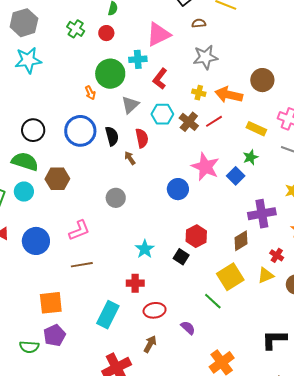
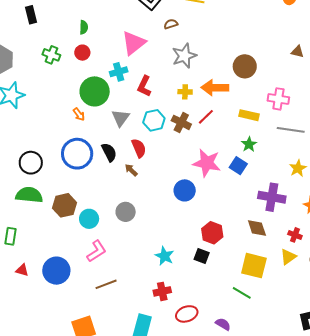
cyan circle: (24, 192) -> (89, 219), moved
purple cross: (262, 214) -> (272, 197), turned 32
brown diamond: (241, 241) -> (257, 228), turned -65
yellow square: (230, 277) -> (254, 266), turned -32

